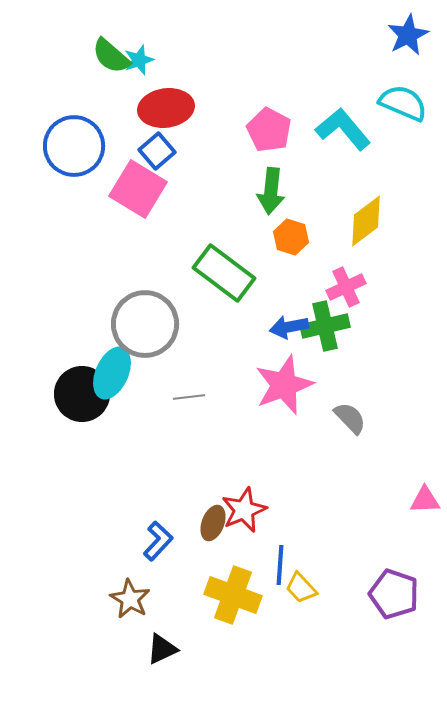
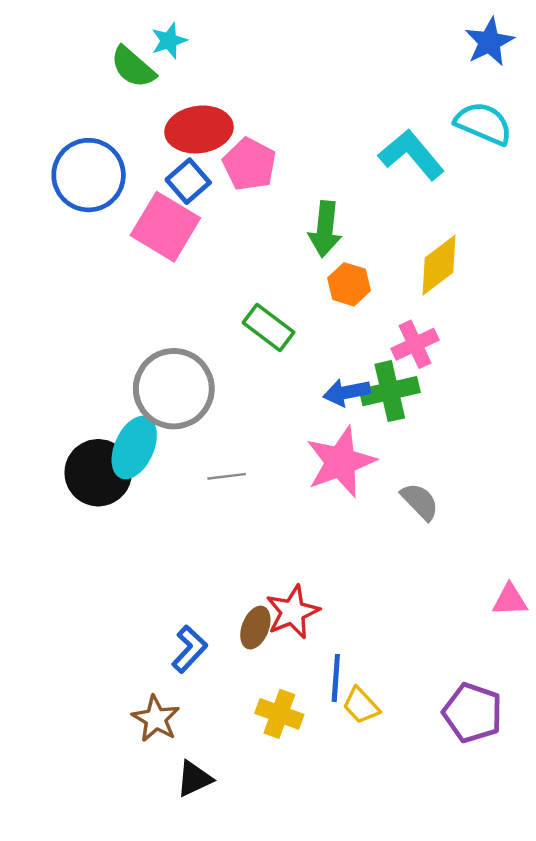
cyan star: (139, 60) -> (169, 41), moved
pink pentagon: (269, 130) -> (249, 164), moved
green rectangle: (224, 273) -> (269, 327), size x0.7
yellow cross: (233, 595) -> (279, 714), size x0.7

